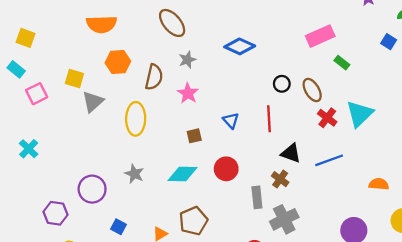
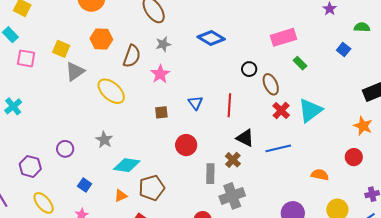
black circle: (282, 84) -> (249, 69), moved
pink square: (37, 94) -> (26, 58), turned 30
yellow ellipse: (136, 119) -> (111, 91), turned -56
cyan diamond: (183, 174) -> (127, 165), moved
purple circle: (92, 189) -> (65, 149), size x0.7

